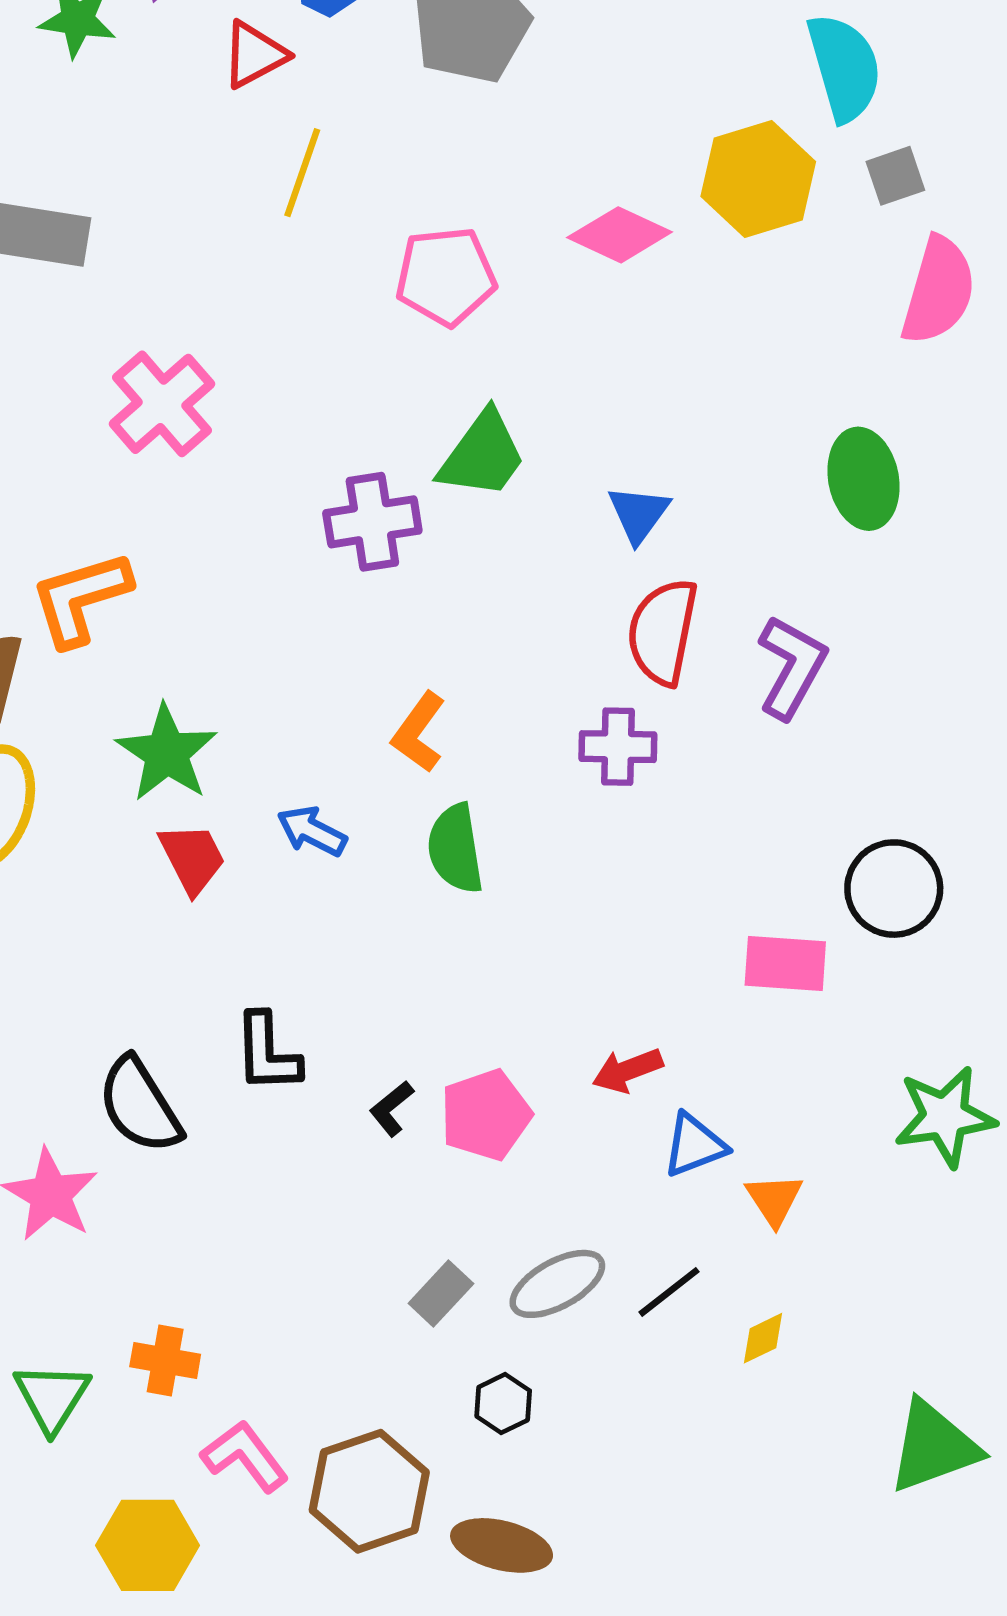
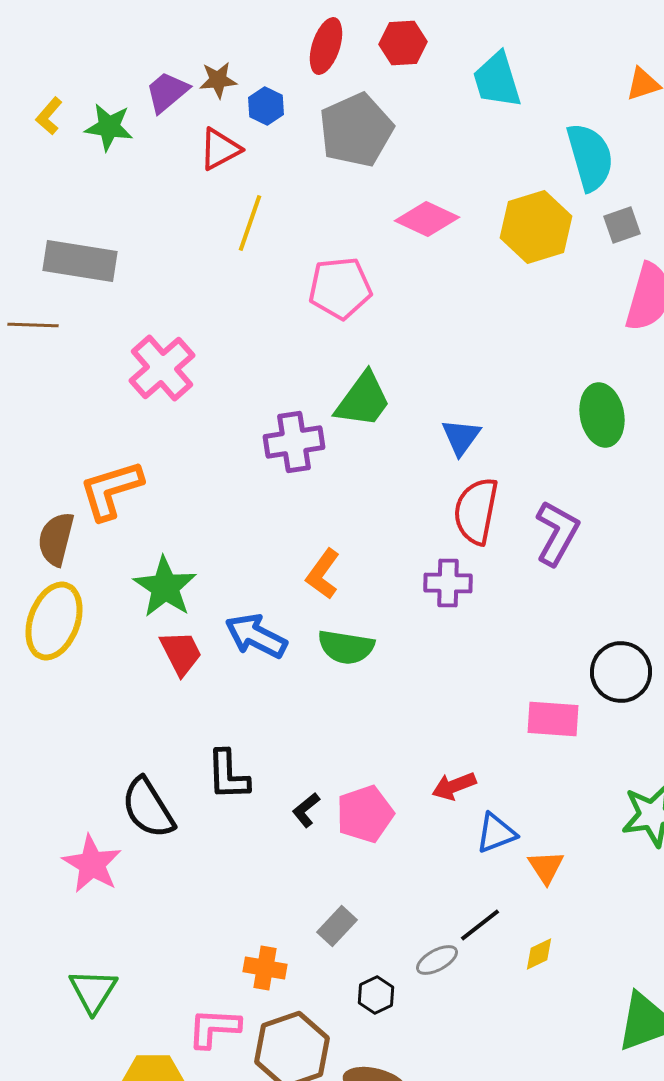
pink diamond: (620, 235) -> (427, 219), moved
blue arrow: (312, 831) -> (256, 636), size x1.4
green semicircle: (455, 849) -> (346, 647), turned -72
gray ellipse: (557, 1284) -> (437, 960), moved, size x0.7
orange cross: (165, 1360) -> (265, 968), moved
pink L-shape: (245, 1456) -> (214, 1028), turned -50

